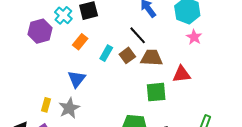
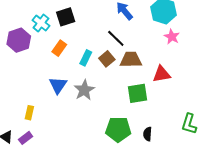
gray star: (69, 108) -> (84, 90), moved

